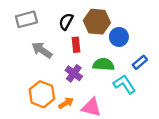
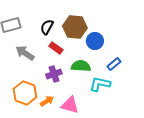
red rectangle: (76, 45) -> (56, 48), turned -48
purple cross: (74, 73) -> (54, 74), turned 35
cyan L-shape: (124, 84) -> (100, 84), turned -45

